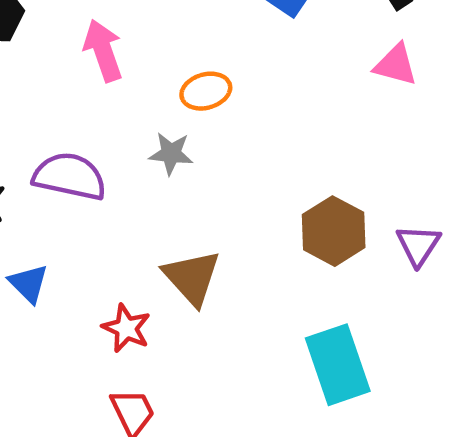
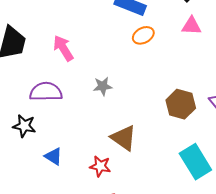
orange ellipse: (206, 91) -> (143, 35), moved
purple semicircle: (70, 176) -> (46, 92), moved

